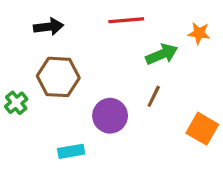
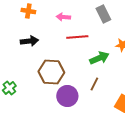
brown hexagon: (58, 77) -> (51, 72), moved

